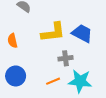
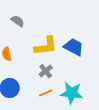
gray cross: (66, 58) -> (46, 71), moved, turned -32

